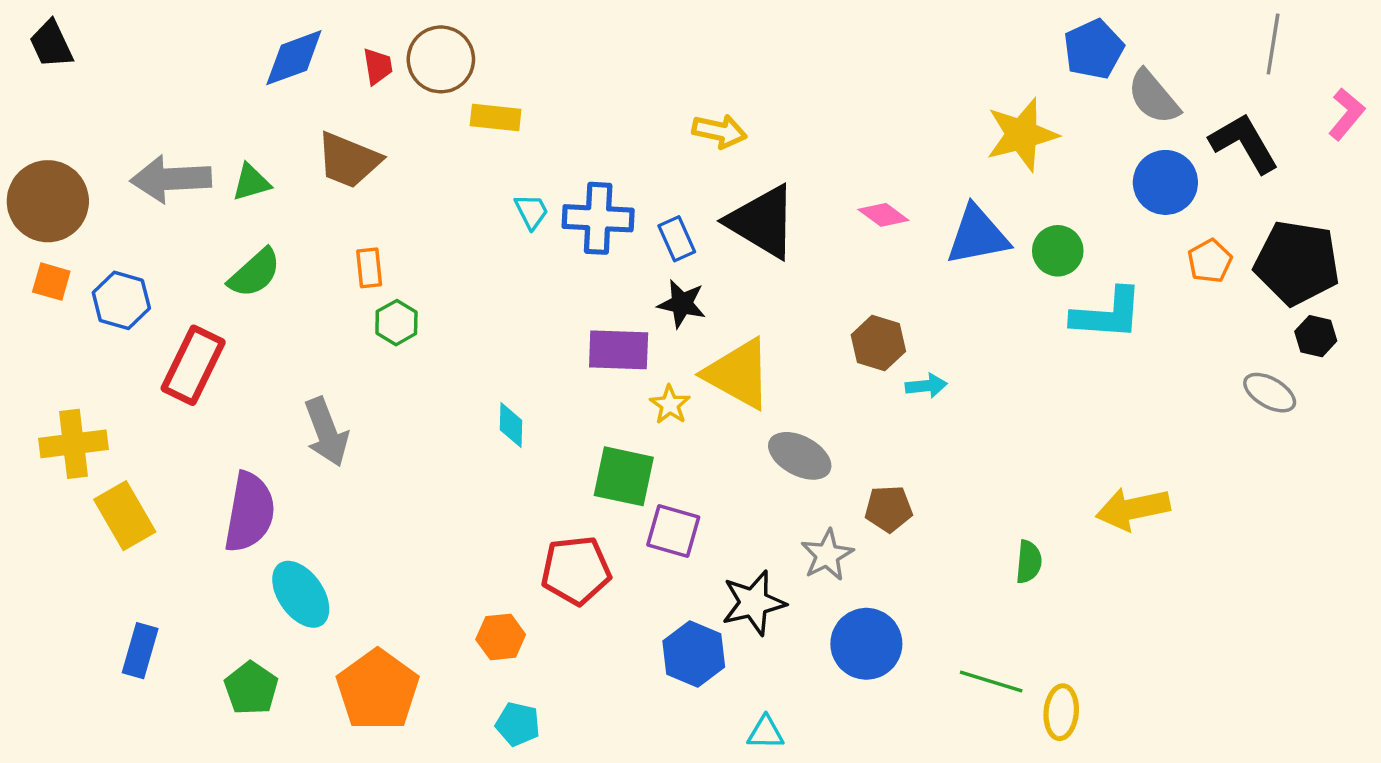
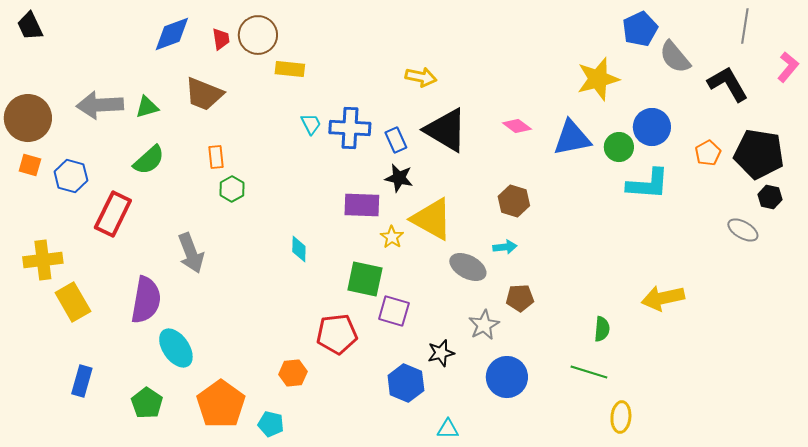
blue circle: (1165, 182) -> (652, 127), moved
cyan arrow: (926, 386) -> (505, 247), moved
black star: (754, 603) -> (441, 353), size x0.7
green line: (991, 681) -> (589, 372), moved
cyan pentagon: (518, 724) -> (271, 424), moved

